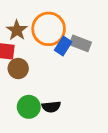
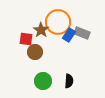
brown star: (17, 30) -> (41, 30), moved
black semicircle: (51, 107) -> (69, 81), moved, turned -80

